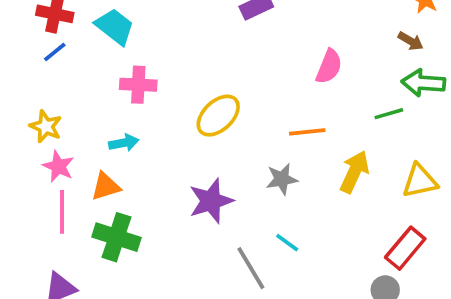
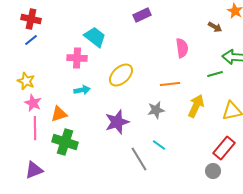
cyan trapezoid: (115, 27) -> (95, 37), moved
brown arrow: (411, 41) -> (215, 27), moved
pink semicircle: (329, 67) -> (182, 48), turned -30
cyan arrow: (124, 143) -> (82, 90), moved

